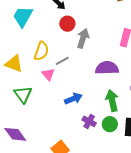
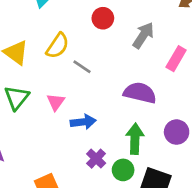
gray arrow: (83, 38) -> (143, 35), moved
gray line: (62, 61) -> (82, 67), turned 48
pink triangle: (48, 74) -> (56, 102), moved

